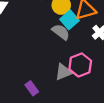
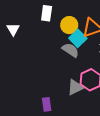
purple rectangle: (32, 88) -> (47, 104), turned 32

